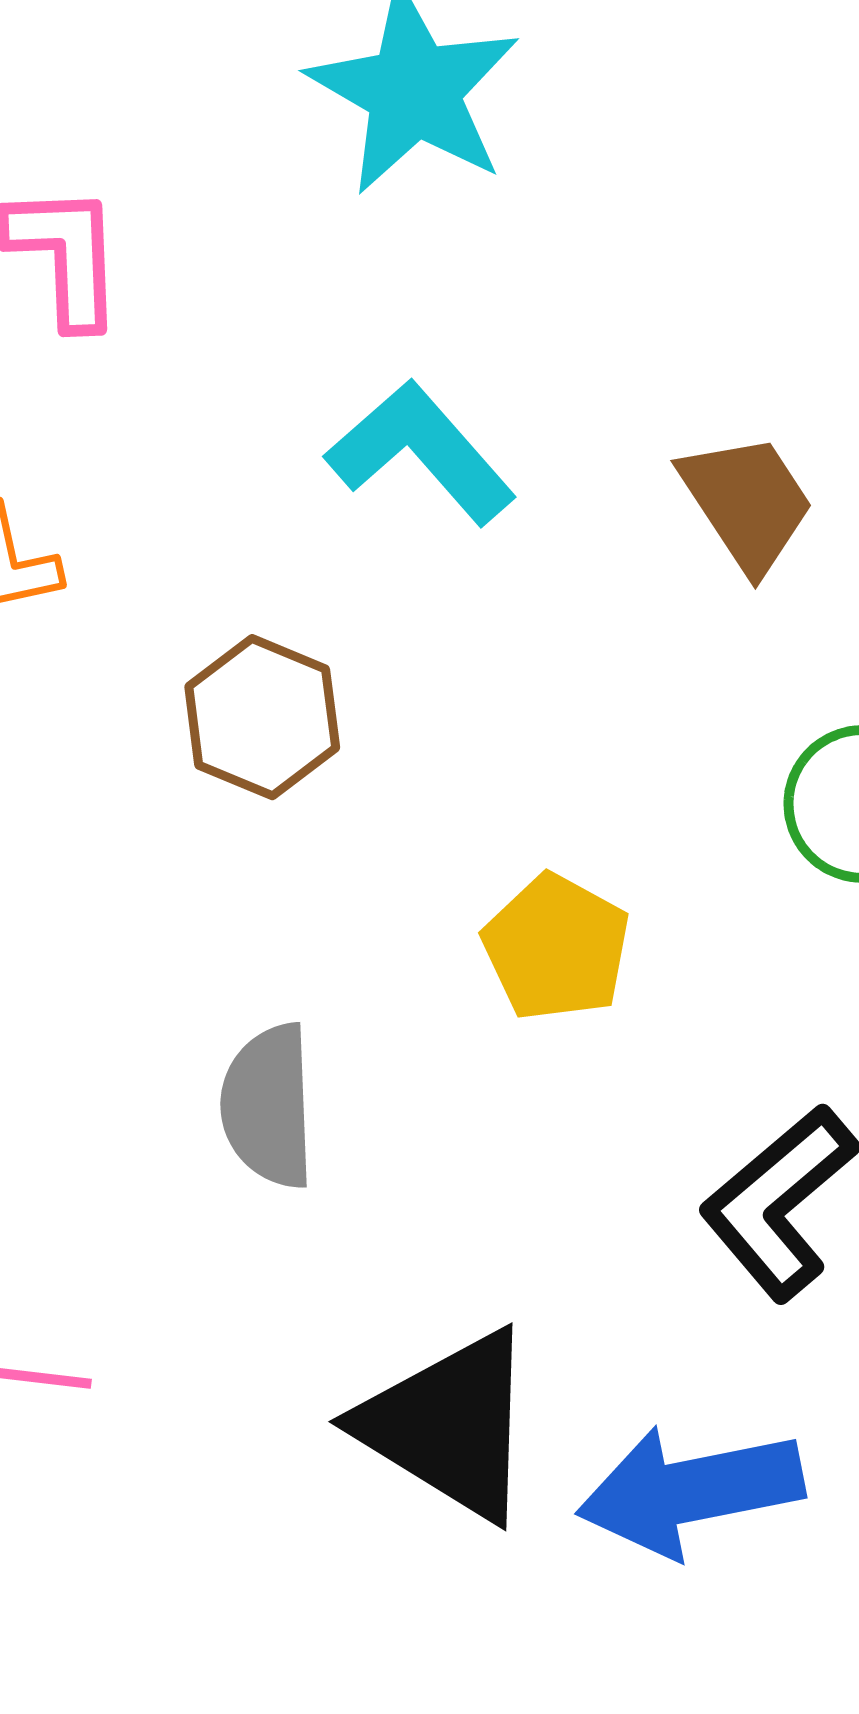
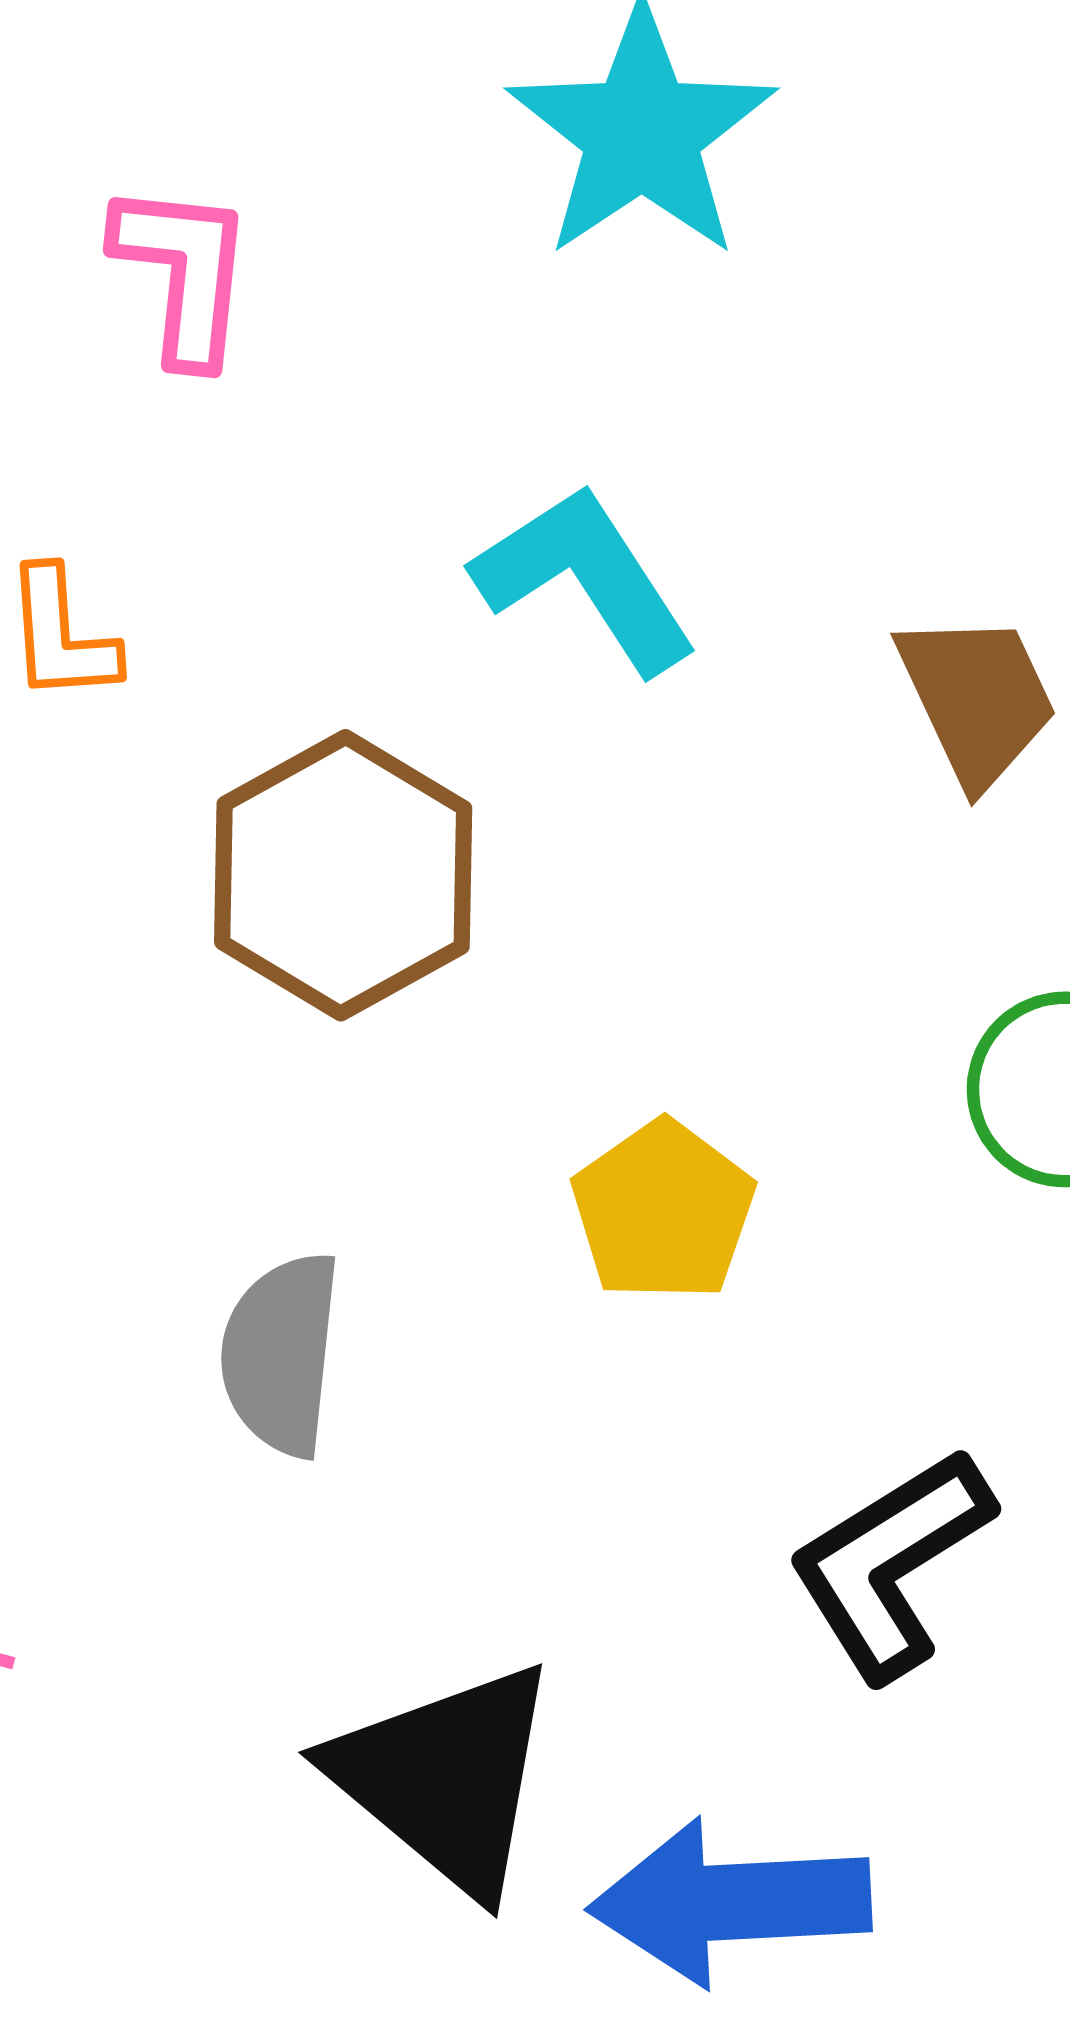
brown hexagon: (262, 717) -> (343, 875), size x1.4

